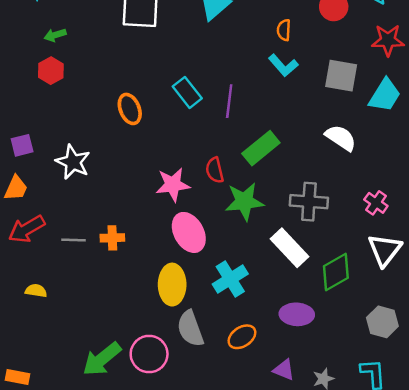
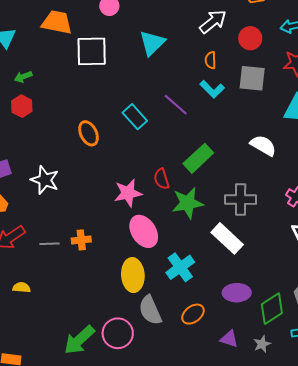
gray square: (341, 76) -> (252, 78), moved
purple line: (229, 101) -> (176, 105), moved, turned -52
green diamond: (336, 272) -> (272, 309), moved

